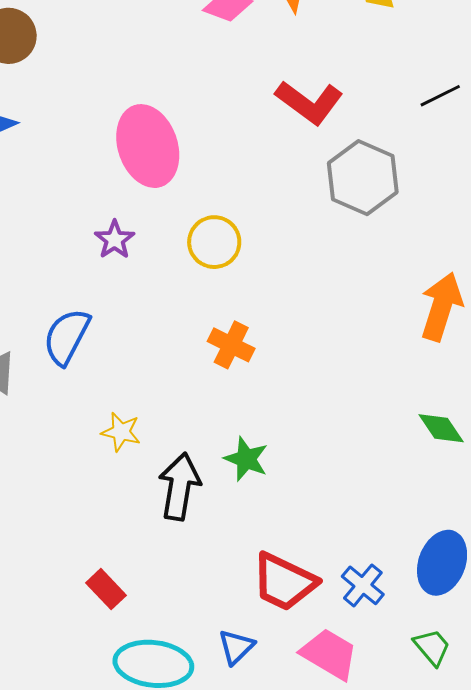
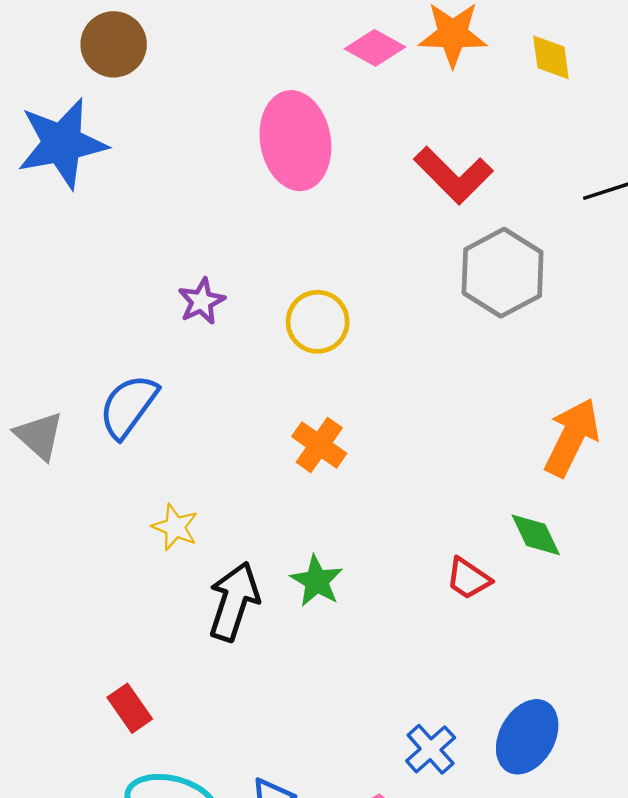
pink ellipse: (148, 146) -> (295, 141), moved
green diamond: (441, 428) -> (536, 535), moved
red trapezoid: (284, 582) -> (468, 579), moved, size x0.6

